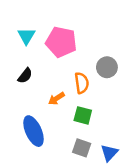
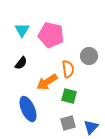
orange arrow: (56, 99) -> (47, 82), size x1.5
gray square: (82, 148) -> (68, 123), turned -35

